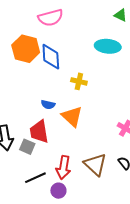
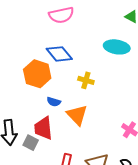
orange hexagon: (26, 49) -> (37, 74), moved
blue diamond: (51, 57) -> (59, 54), turned -40

